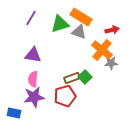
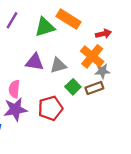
gray triangle: (79, 32) -> (58, 65), moved, turned -35
purple triangle: (33, 55) -> (35, 62), moved
brown rectangle: (72, 78) -> (94, 88), moved

